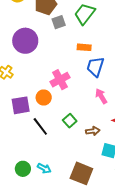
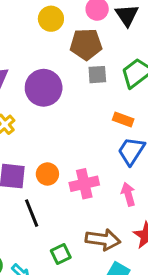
pink cross: (60, 80) -> (84, 184), moved
green square: (70, 121) -> (61, 254), moved
brown arrow: (93, 131) -> (103, 240), size x1.6

